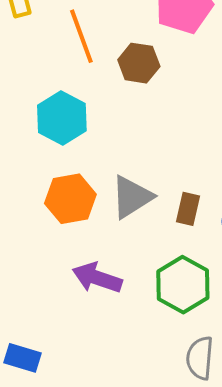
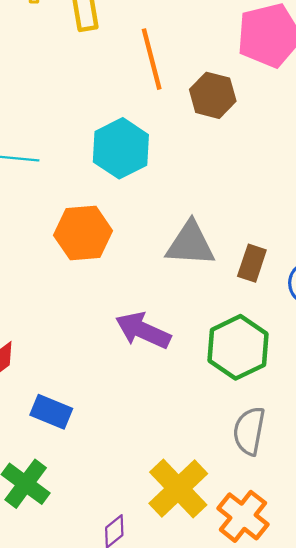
gray triangle: (132, 197) -> (190, 244), turned 30
orange hexagon: (70, 199) -> (83, 233), moved

